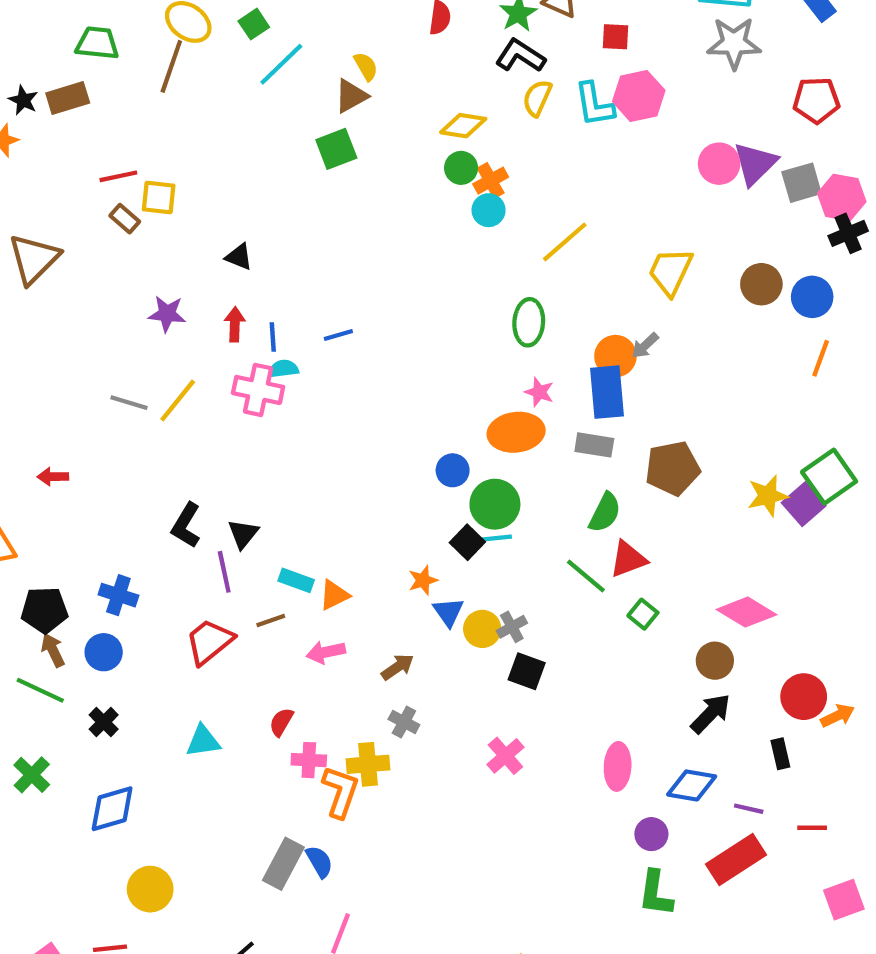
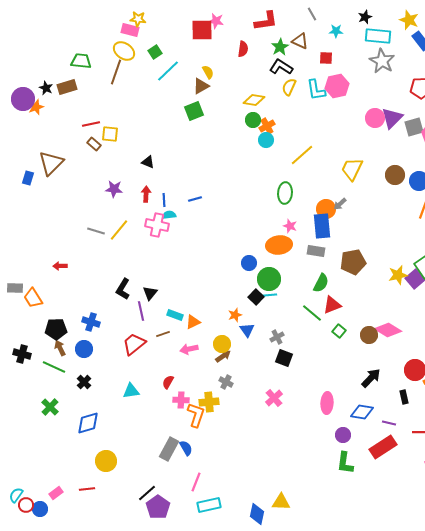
gray star: (734, 43) -> (382, 61), turned 30
yellow circle: (482, 629) -> (222, 344), moved
brown circle: (715, 661) -> (369, 335), moved

